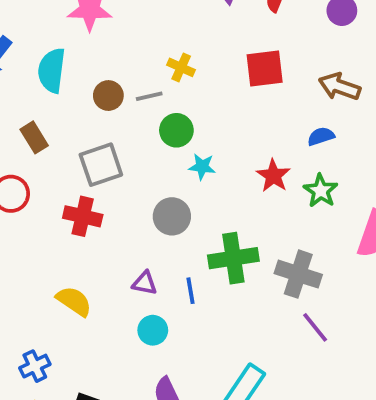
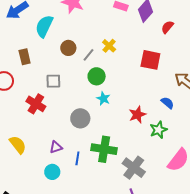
gray line: (149, 96) -> (89, 55), turned -56
blue semicircle: (321, 136) -> (167, 103), turned 40
gray square: (101, 165) -> (53, 81), size x0.7
purple triangle: (145, 283) -> (56, 147), turned -48

